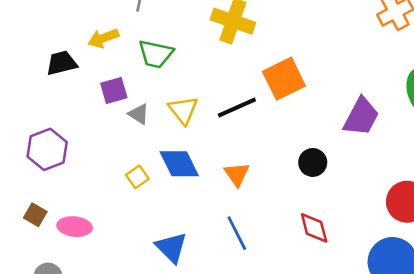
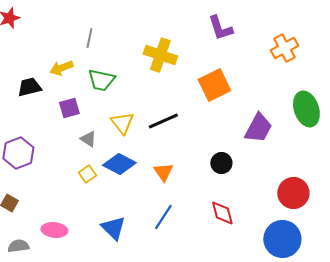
orange square: (284, 79) -> (214, 85), moved
gray triangle: (139, 114) -> (88, 139), moved
blue diamond: (179, 164) -> (119, 164), turned -36
pink ellipse: (75, 227) -> (54, 230), moved
blue line: (237, 233) -> (163, 217), turned 60

